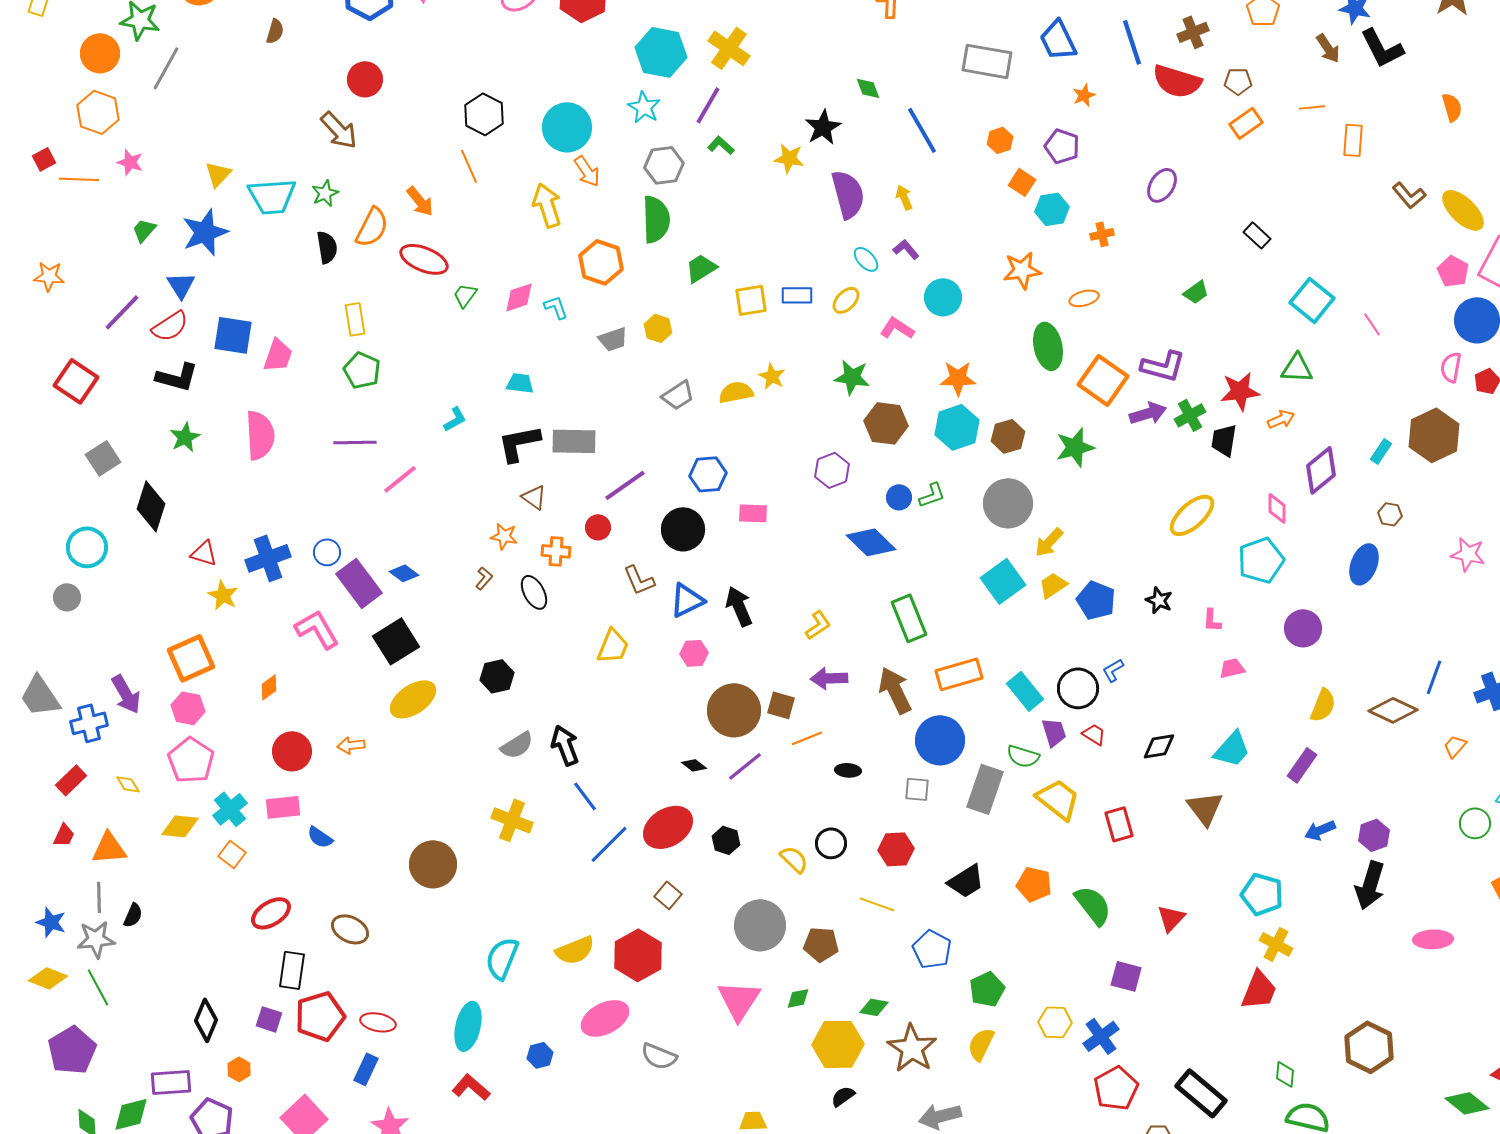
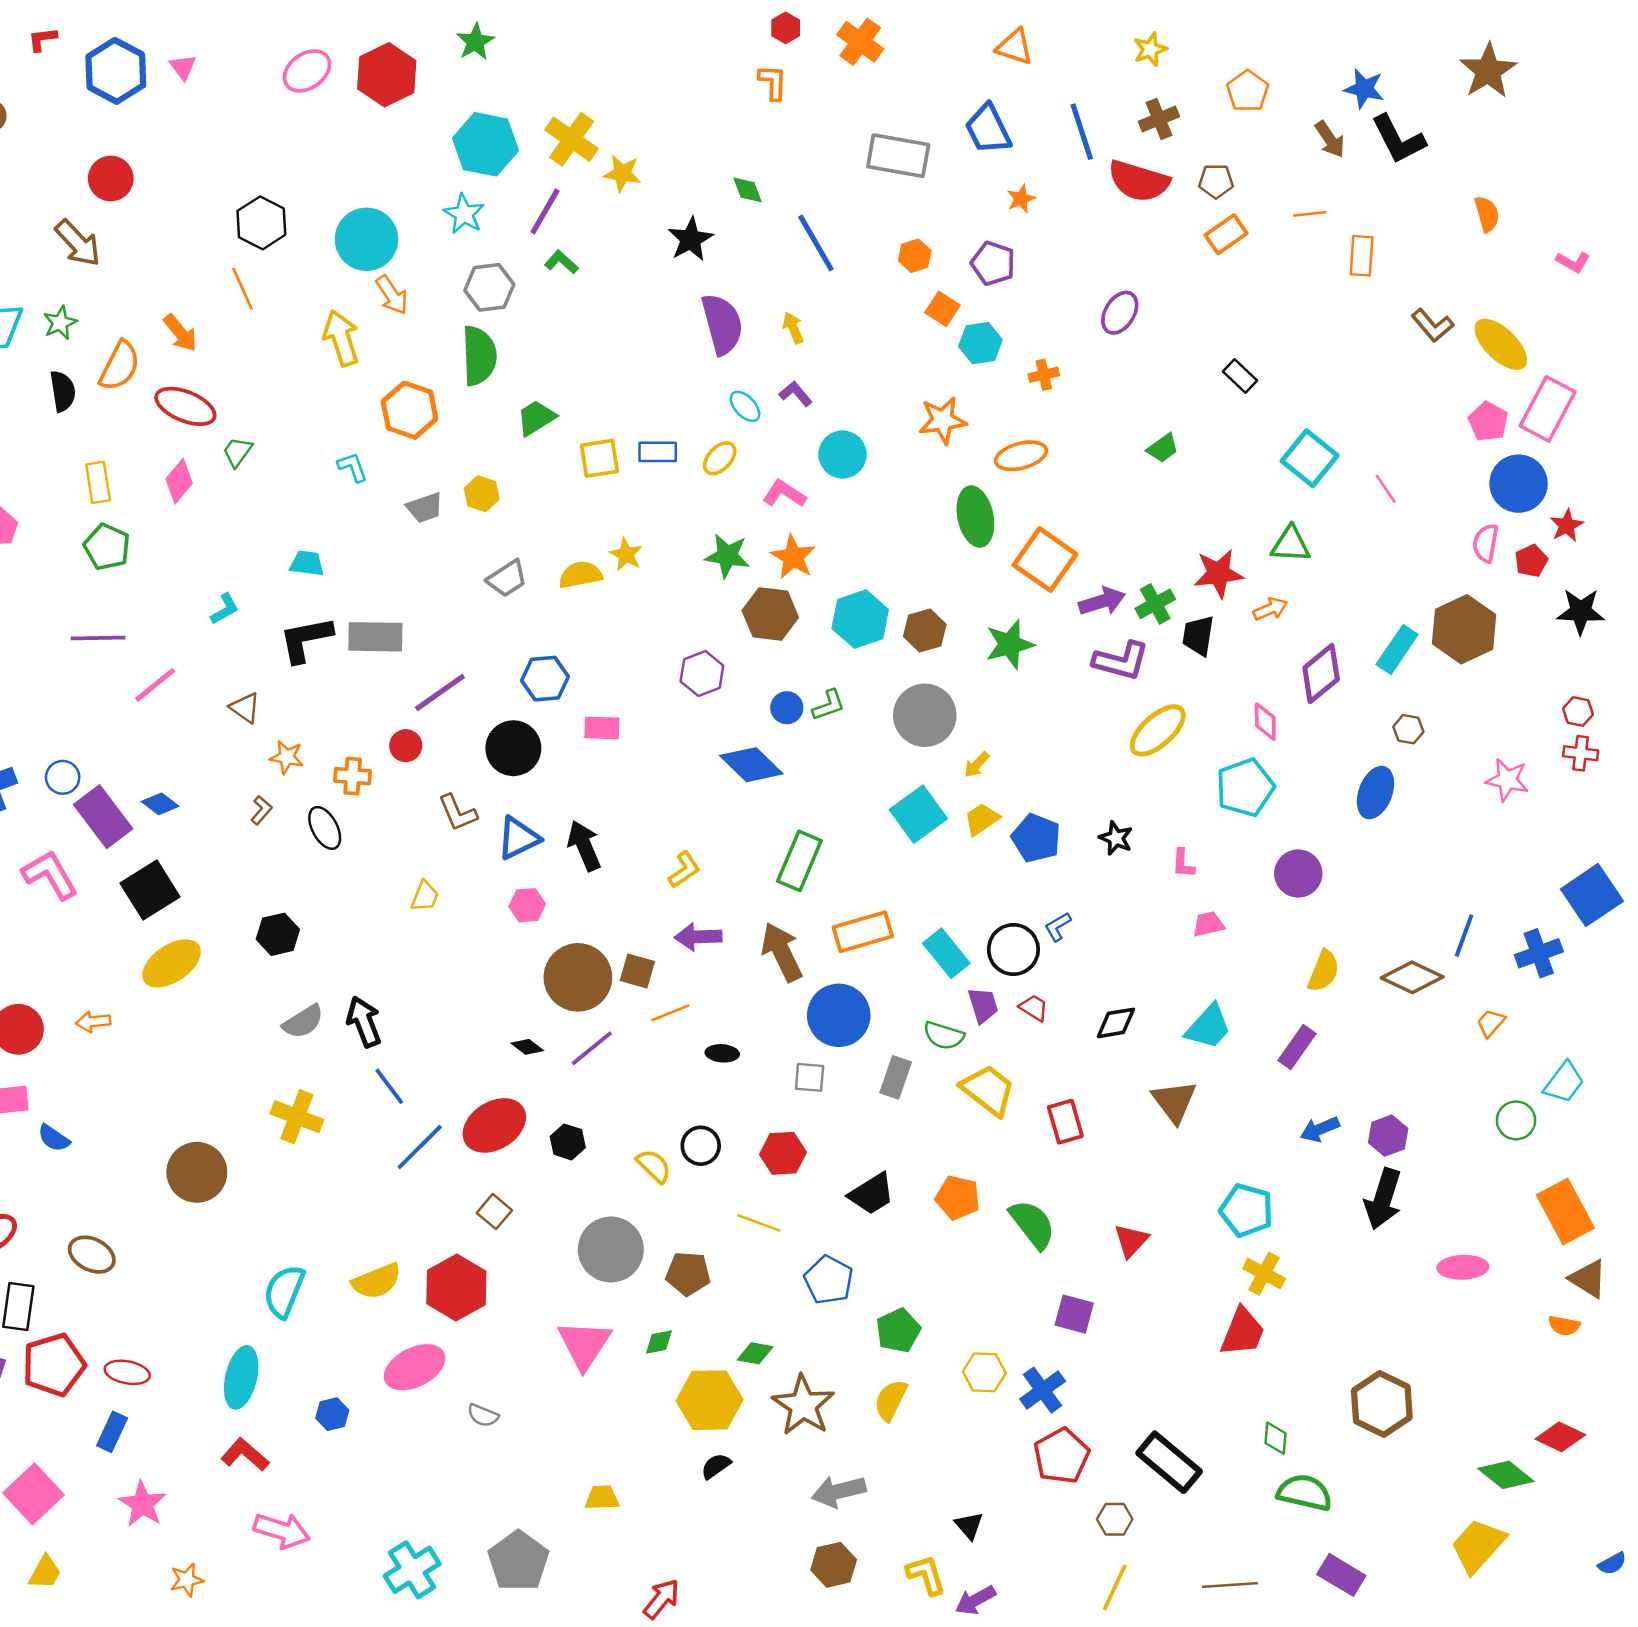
yellow star: (789, 158) -> (622, 173), moved
pink diamond: (519, 297) -> (179, 481), moved, turned -32
orange ellipse: (1084, 298) -> (1021, 456), size x1.4
purple L-shape: (1163, 366) -> (1121, 661), moved
orange star: (958, 378) -> (793, 557), moved, turned 30
cyan rectangle: (1381, 451) -> (1397, 649), size x1.5
brown triangle: (534, 497) -> (245, 708), moved
yellow arrow: (1049, 542) -> (977, 765), size x0.7
green rectangle: (909, 618) -> (799, 861), turned 45
yellow trapezoid: (613, 646) -> (425, 896), size x0.7
gray rectangle: (985, 789) -> (896, 1077), size x0.7
gray semicircle: (659, 1056) -> (483, 1415), size x0.7

